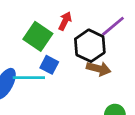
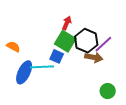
purple line: (113, 26) -> (103, 44), moved
green square: (38, 36) -> (65, 41), moved

